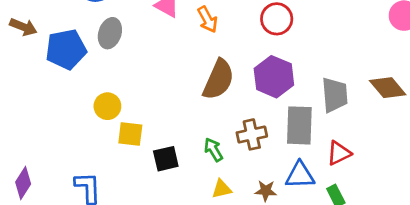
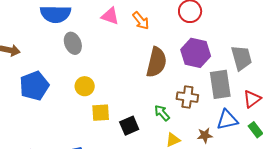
gray ellipse: (110, 33) -> (73, 43), turned -30
blue pentagon: (66, 49) -> (34, 86), moved
yellow circle: (107, 106) -> (85, 86), moved
brown cross: (252, 134) -> (187, 97), turned 30

